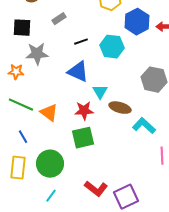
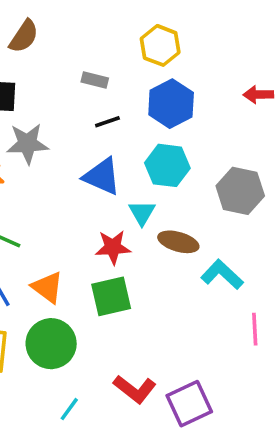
gray rectangle: (59, 19) -> (95, 80), moved, turned 48
blue hexagon: (137, 22) -> (171, 104), moved
cyan hexagon: (112, 47) -> (167, 165), moved
orange triangle: (49, 113) -> (47, 287), moved
cyan line: (51, 196) -> (69, 409), moved

